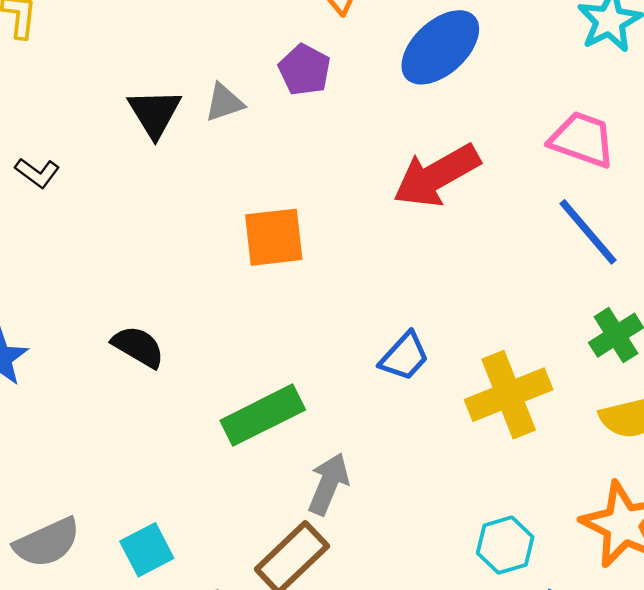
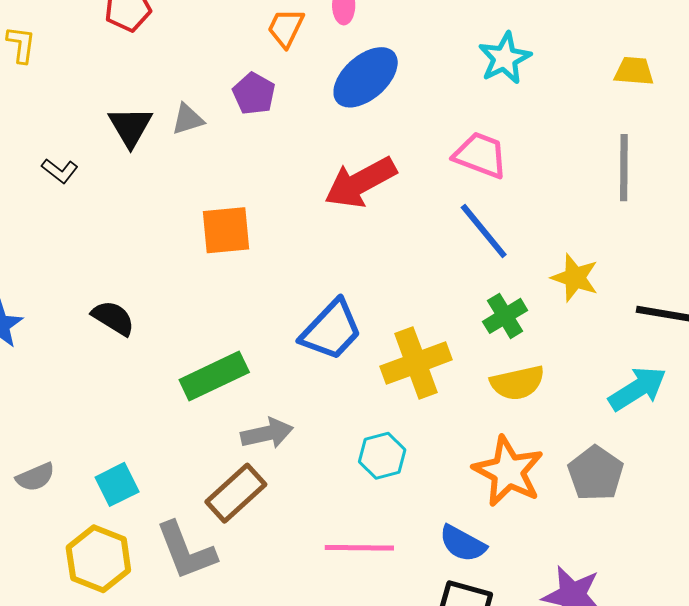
black L-shape: (37, 173) -> (60, 171), moved
blue trapezoid: (404, 356) -> (331, 330), size x1.5
gray arrow: (328, 484) -> (267, 433), turned 54
gray semicircle: (47, 543) -> (35, 477), size x0.7
cyan hexagon: (505, 545) -> (382, 456), moved

